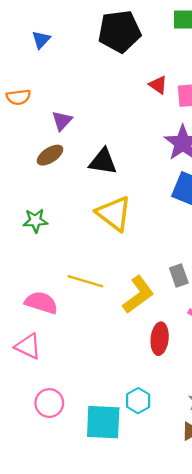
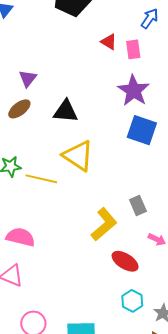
yellow line: (85, 281) -> (41, 179), moved
red ellipse: (160, 339) -> (125, 261), turned -60
cyan hexagon: (138, 401) -> (132, 301), moved

